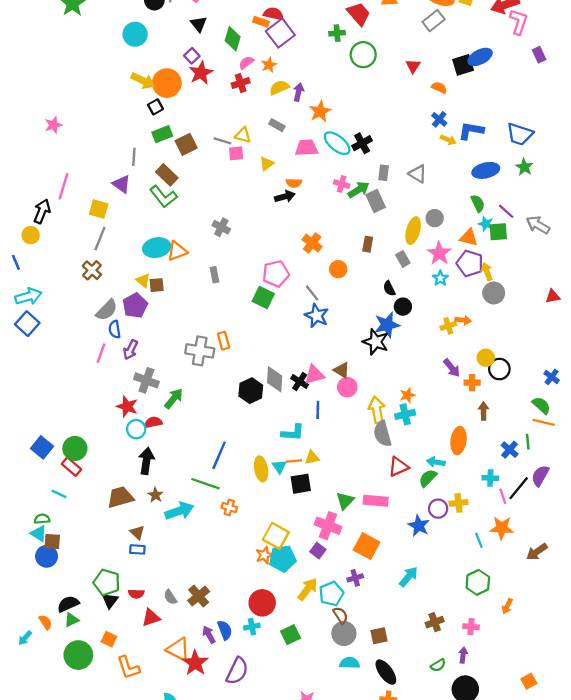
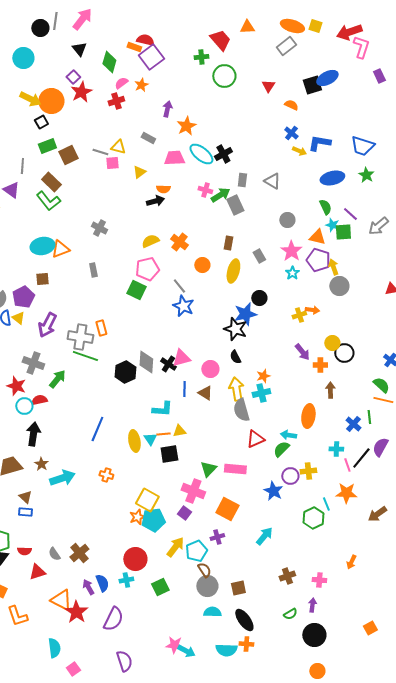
yellow semicircle: (279, 88) -> (150, 241), moved
gray arrow: (538, 225) -> (378, 226), turned -70
yellow ellipse: (413, 231) -> (233, 271), moved
yellow triangle: (143, 281) -> (18, 318), moved
black semicircle: (389, 288) -> (235, 357), moved
purple arrow: (131, 350) -> (47, 325), moved, size x1.4
brown triangle: (342, 370) -> (205, 393), moved
green line: (205, 484) -> (85, 356), moved
green hexagon: (478, 582) -> (313, 518), moved

